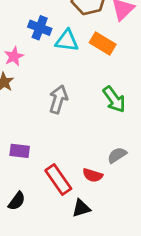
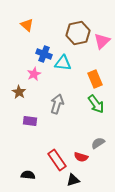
orange rectangle: (103, 43) -> (95, 79), moved, turned 36
pink star: (14, 56) -> (34, 74), moved
purple rectangle: (20, 151) -> (30, 121), moved
black semicircle: (17, 201) -> (28, 175), turned -120

